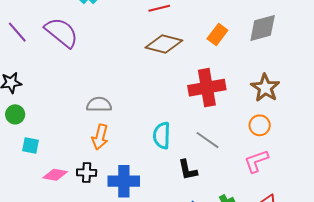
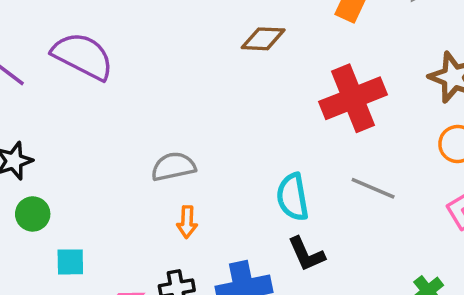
brown diamond: (164, 44) -> (263, 39), size x0.7
orange arrow: (100, 137) -> (187, 222), size x0.7
black L-shape: (188, 170) -> (306, 254), moved

